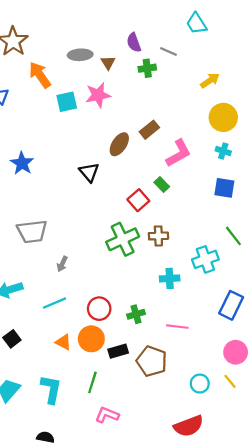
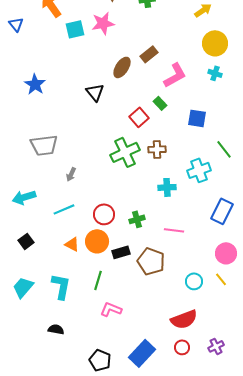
blue square: (224, 188) -> (197, 118), moved

